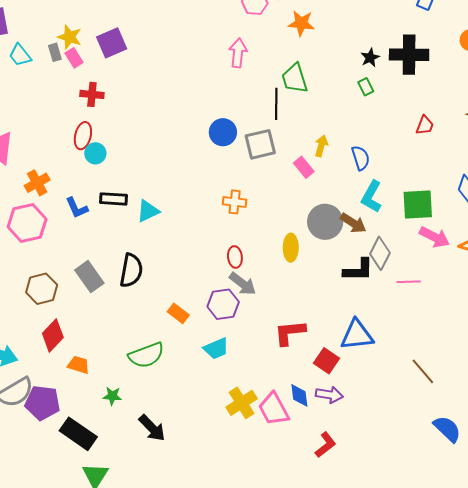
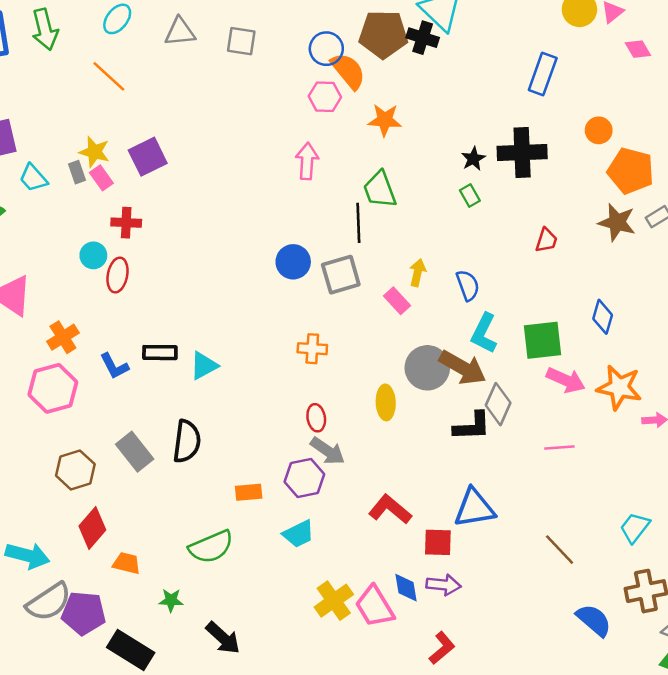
cyan circle: (95, 153) -> (93, 255), moved
brown arrow: (353, 223) -> (463, 368), size x1.4
pink line: (409, 282) -> (559, 447), moved
orange rectangle: (178, 313) -> (249, 492), turned -40
red L-shape: (290, 333) -> (390, 509), turned 48
red square: (327, 361) -> (438, 542), turned -30

